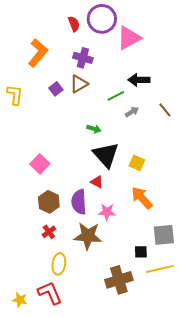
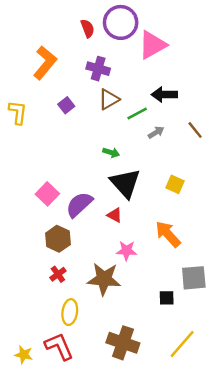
brown triangle: (79, 84) -> (109, 99), moved
yellow square: (137, 163) -> (175, 184), moved
purple semicircle: (79, 202) -> (79, 204), moved, turned 50
yellow line: (160, 269) -> (182, 344), moved, turned -36
brown cross: (119, 280) -> (123, 343), moved, turned 36

